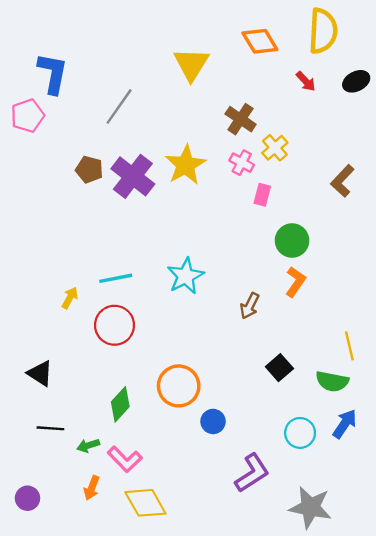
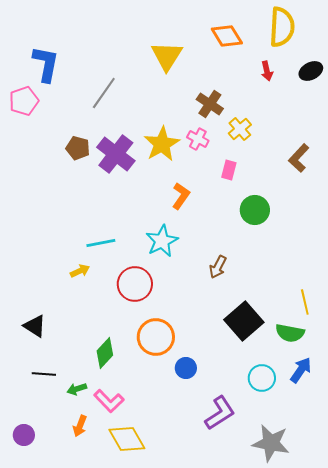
red arrow: (306, 81) -> (267, 71), turned 30
pink cross: (242, 163) -> (198, 139), moved
orange L-shape: (295, 282) -> (181, 196), moved
yellow arrow: (70, 298) -> (80, 271), moved, turned 36
red circle: (115, 325) -> (135, 284), moved
black square: (279, 368) -> (244, 321), size x1.6

